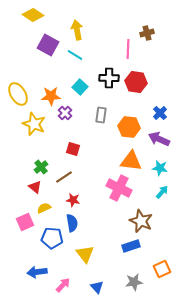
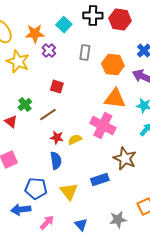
red triangle: (35, 187) -> (11, 122), moved
yellow semicircle: (44, 208) -> (75, 140), moved
blue pentagon: (52, 238) -> (36, 189), moved
blue rectangle: (131, 246) -> (100, 180), moved

